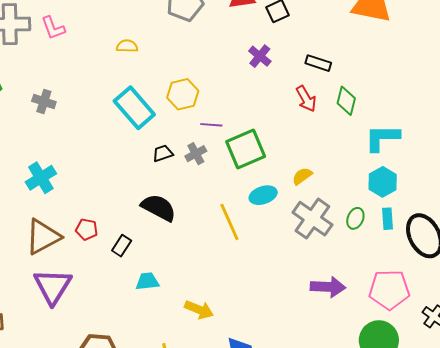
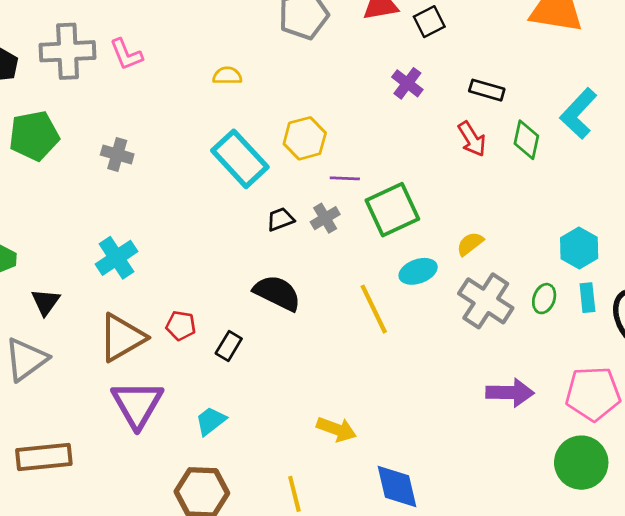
cyan L-shape: (382, 138) -> (578, 114), moved, turned -45
cyan trapezoid: (147, 281) -> (211, 421), moved, turned -30

